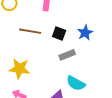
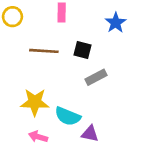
blue star: (85, 33) -> (116, 23), moved
cyan semicircle: (76, 83) -> (68, 116), moved

